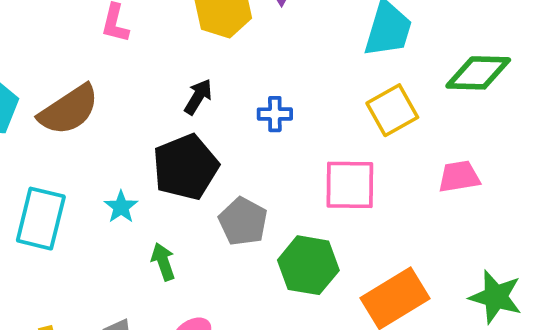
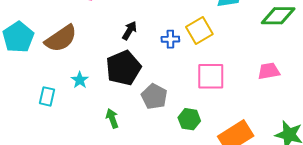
yellow square: (392, 110) -> (199, 30), moved
cyan star: (121, 207) -> (80, 80), moved
cyan rectangle: (41, 219) -> (47, 96), size x0.6
green hexagon: (308, 265) -> (189, 119), size x0.7

